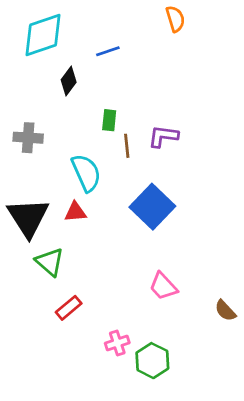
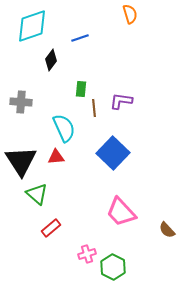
pink trapezoid: (163, 286) -> (121, 212), size x1.4

